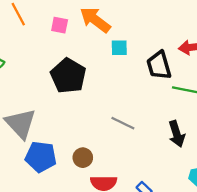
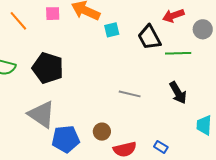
pink square: (60, 25) -> (53, 14), moved
black pentagon: (68, 76) -> (48, 68), moved

